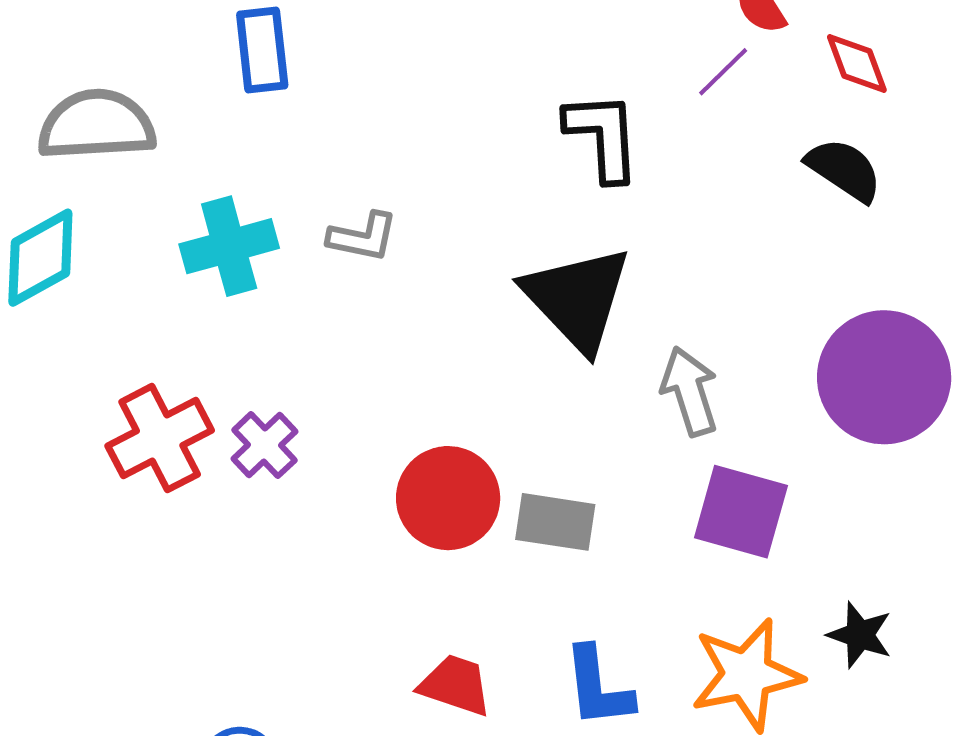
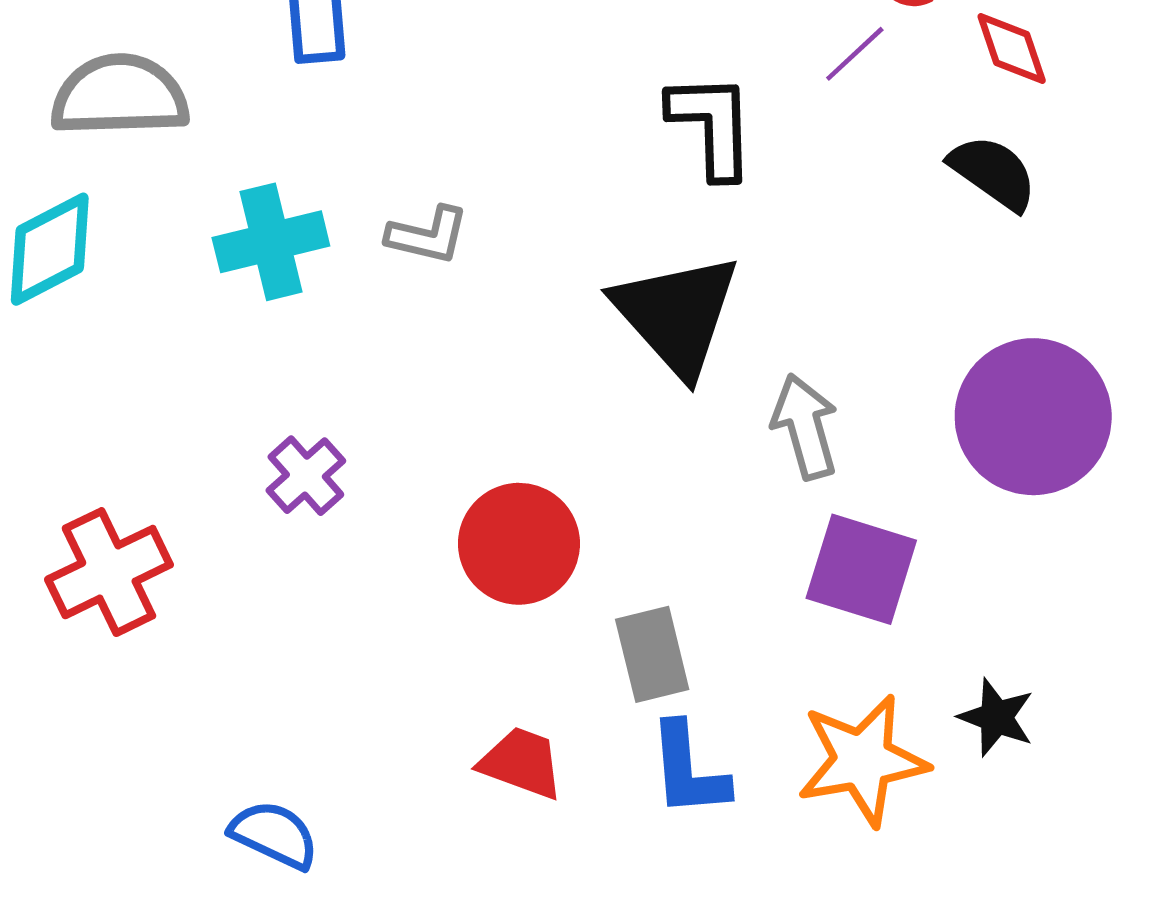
red cross: (160, 438) -> (109, 572), moved
gray rectangle: (555, 522) -> (652, 654), moved, turned 66

